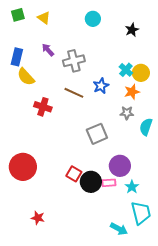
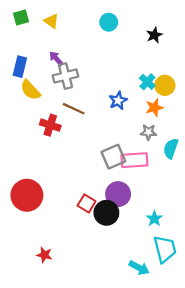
gray cross: (74, 61) -> (65, 76), moved
brown line: (74, 93) -> (74, 109), moved
purple circle: (120, 166) -> (118, 194), moved
pink rectangle: (109, 183) -> (134, 160), moved, size x1.6

